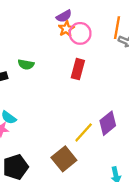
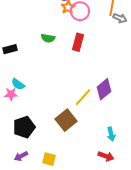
green semicircle: (26, 64) -> (48, 38), moved

